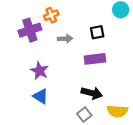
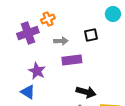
purple rectangle: (95, 59) -> (72, 60), moved
blue triangle: (41, 96) -> (28, 92), moved

